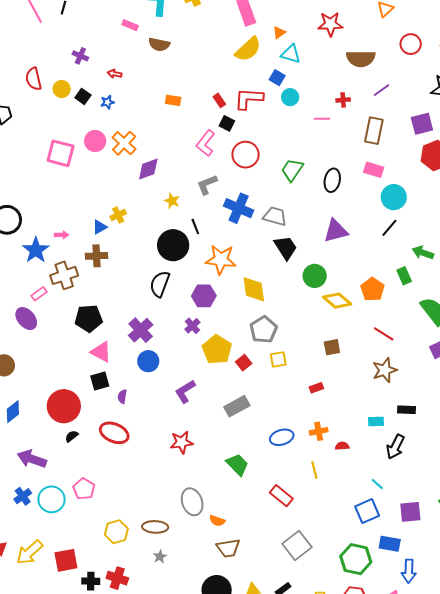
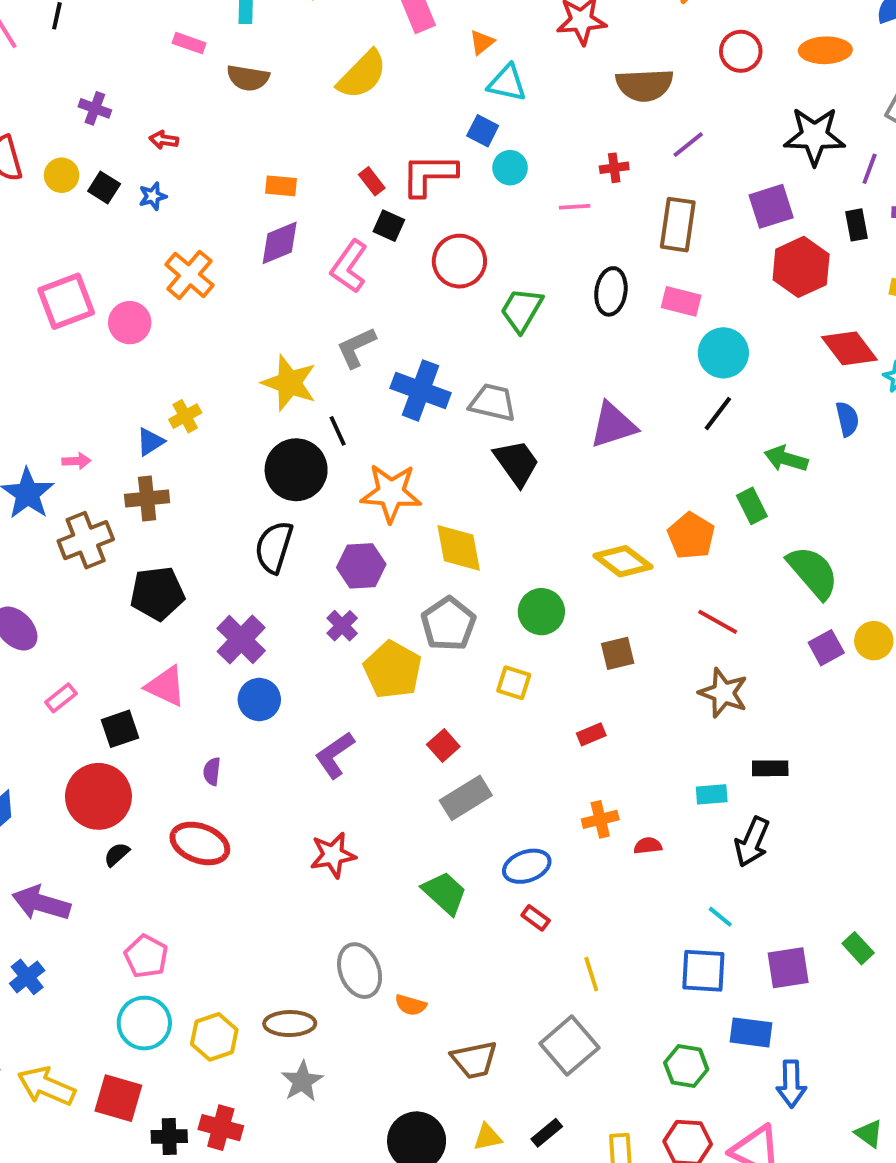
yellow semicircle: (248, 49) -> (362, 75), moved
pink circle: (95, 141) -> (130, 323), moved
pink square: (61, 153) -> (66, 301), turned -32
red circle: (246, 155) -> (459, 261), moved
purple diamond: (148, 169) -> (280, 243), moved
black ellipse: (332, 180) -> (611, 291), moved
yellow star: (172, 201) -> (289, 383), size x1.8
green circle: (315, 276) -> (541, 612), moved
pink rectangle: (39, 294) -> (61, 698), moved
black pentagon: (89, 318) -> (157, 593), moved
gray pentagon: (263, 330) -> (448, 624), moved
yellow square: (278, 359) -> (514, 683), turned 30
red square: (244, 363) -> (443, 745), moved
brown star: (385, 370) -> (723, 693), turned -30
black square: (100, 381) -> (120, 729), moved
gray rectangle: (237, 406) -> (466, 798), moved
blue ellipse: (282, 437) -> (527, 866), moved
yellow line: (314, 470) -> (591, 974), moved
red rectangle: (281, 496) -> (536, 918), moved, size x0.6
cyan circle: (52, 499) -> (144, 1023), moved
blue square: (367, 511) -> (703, 971), turned 30
brown trapezoid: (228, 548) -> (474, 1060), moved
yellow arrow: (30, 552) -> (46, 1086), turned 68
gray star: (160, 557) -> (302, 1081), size x1.5
green hexagon: (356, 559) -> (686, 1066), size x0.7
red square: (66, 560) -> (118, 1098), turned 30

